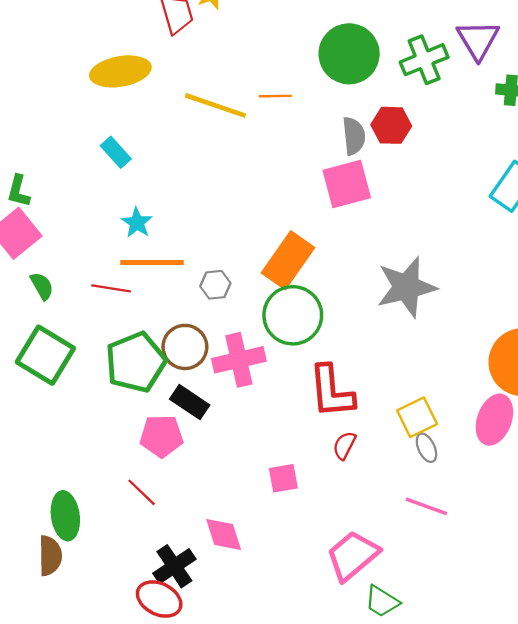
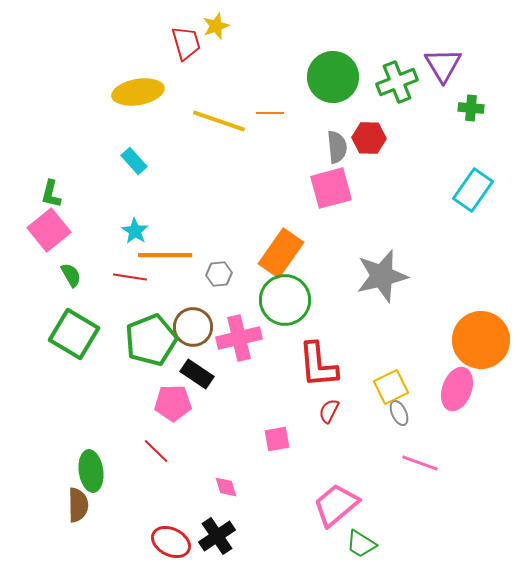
cyan star: (137, 223) -> (135, 231), moved
pink line: (426, 506) -> (420, 463), moved
pink diamond: (224, 535) -> (226, 487), size x0.7
black cross: (174, 566) -> (217, 536), moved

